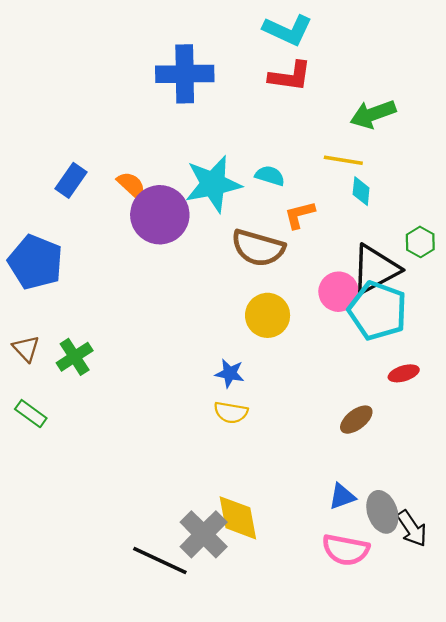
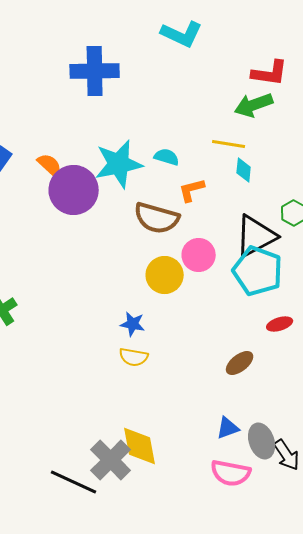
red L-shape: (290, 76) -> (270, 73), moved
pink circle: (339, 292) -> (199, 255), moved

